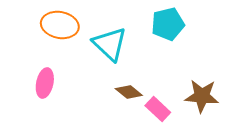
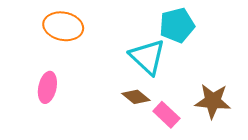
cyan triangle: (110, 44) -> (147, 57), moved

